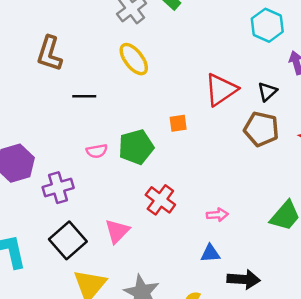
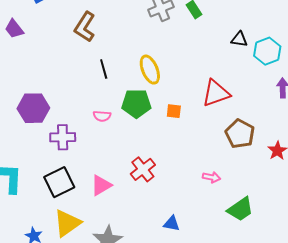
yellow ellipse: (134, 59) -> (150, 70), moved
black triangle: (267, 92) -> (239, 39), moved, turned 36
black line: (84, 96) -> (104, 69), turned 60
green pentagon: (136, 147) -> (136, 103), moved
pink arrow: (217, 215) -> (211, 177), moved

